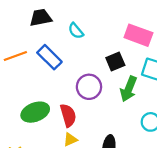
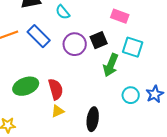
pink rectangle: (138, 35) -> (120, 16), size x0.7
purple circle: (89, 87) -> (75, 44), moved

